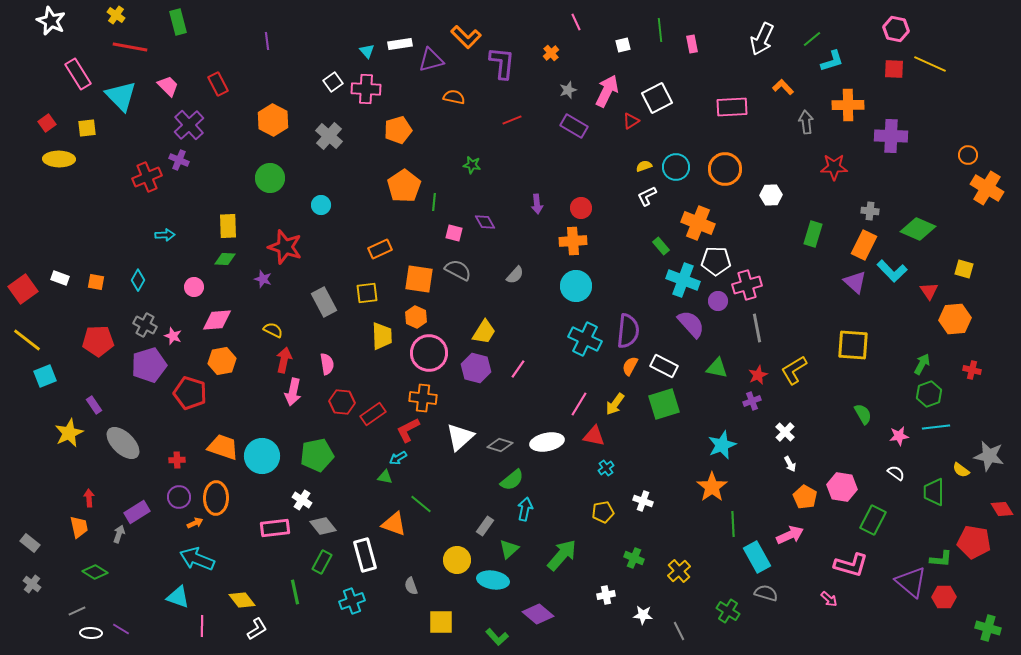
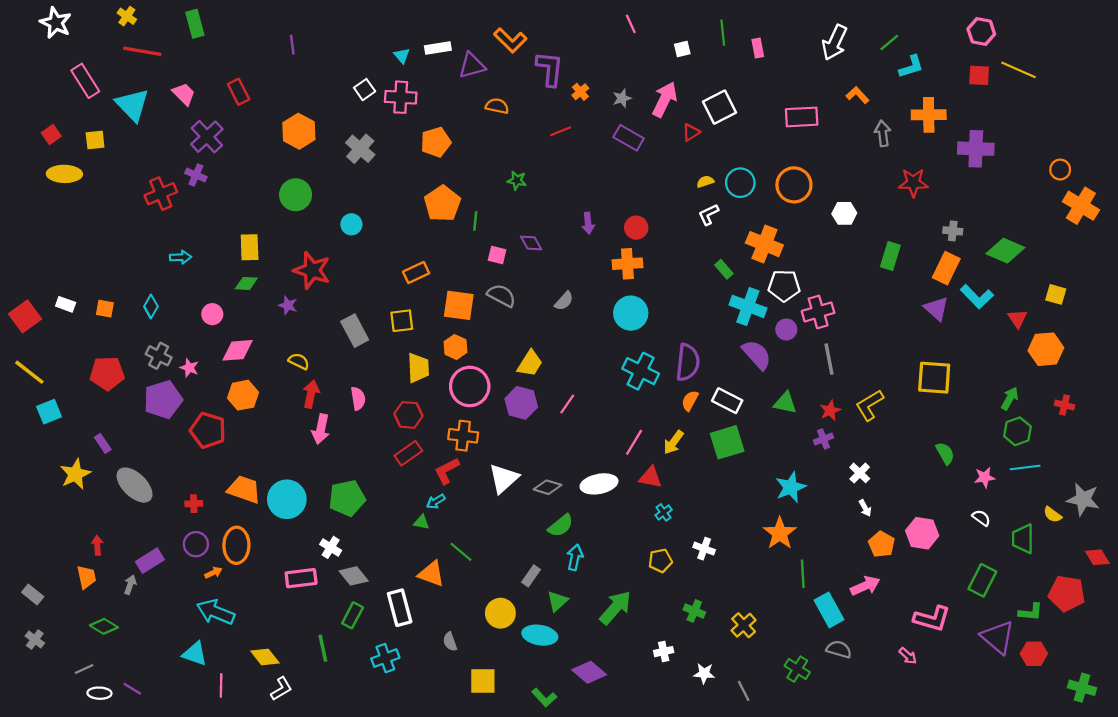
orange cross: (551, 53) -> (580, 92), moved
red hexagon: (342, 402) -> (408, 415), moved
green rectangle: (873, 520) -> (982, 580), moved

